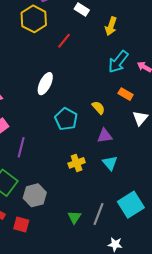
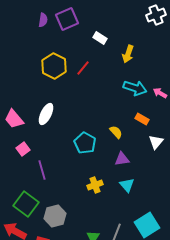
yellow hexagon: (34, 19) -> (54, 66), moved
cyan arrow: (118, 62) -> (135, 88), turned -110
white ellipse: (45, 84) -> (46, 114), moved
purple line: (21, 147) -> (42, 170), turned -30

